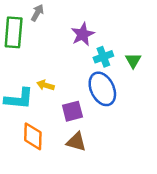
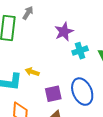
blue ellipse: (102, 89) -> (82, 92), moved

